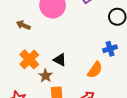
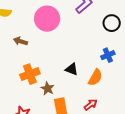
orange cross: (29, 59) -> (30, 74), turned 30
black triangle: (60, 60) -> (72, 69), moved

